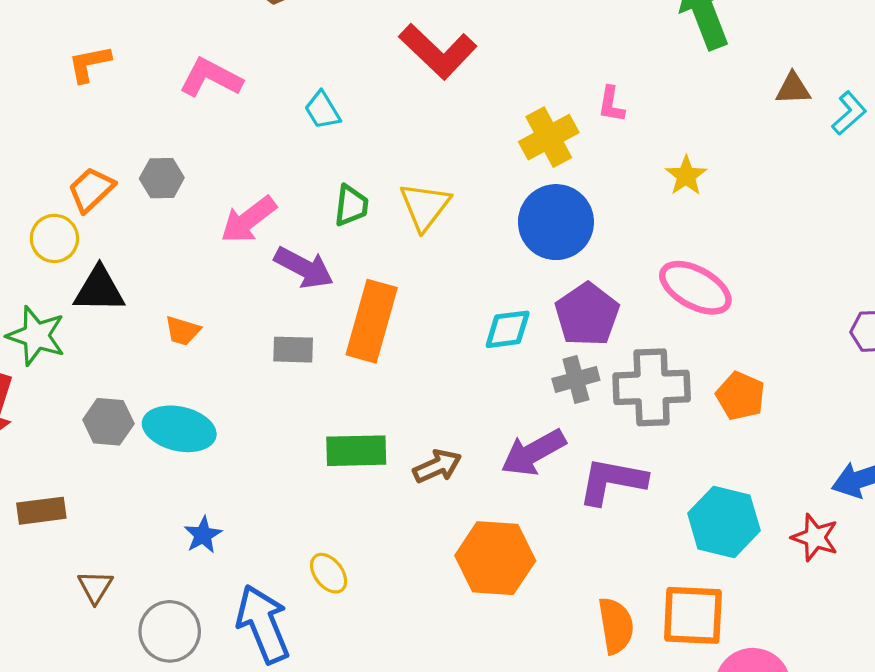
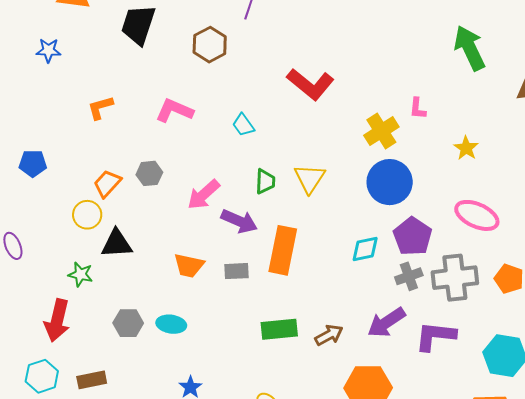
orange trapezoid: (183, 331) -> (189, 266), moved, size x1.4
green star: (36, 336) -> (81, 274), size x0.7
cyan ellipse: (179, 429) -> (171, 324), size x0.7

